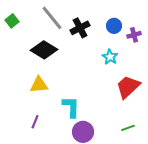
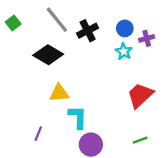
cyan star: (110, 57) -> (124, 51), moved
yellow triangle: (39, 85) -> (59, 93), moved

